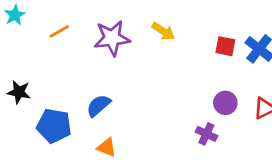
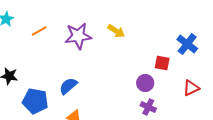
red square: (225, 46) -> (162, 63), moved
purple circle: (225, 103) -> (145, 83), moved

